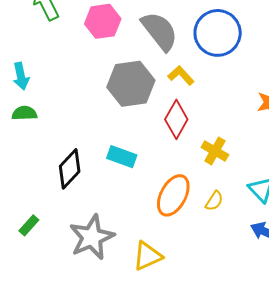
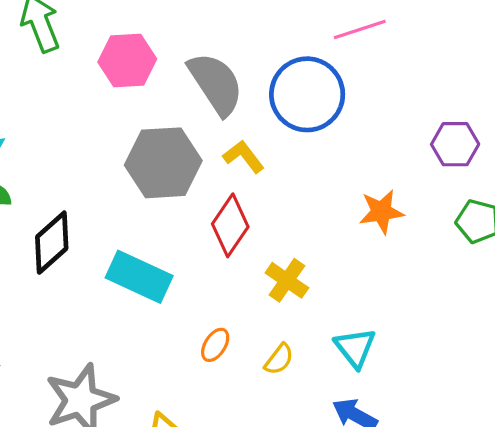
cyan rectangle: (122, 157) -> (139, 277), size x1.4
black diamond: (70, 169) -> (52, 243), moved
orange ellipse: (173, 195) -> (215, 345), size x0.5

